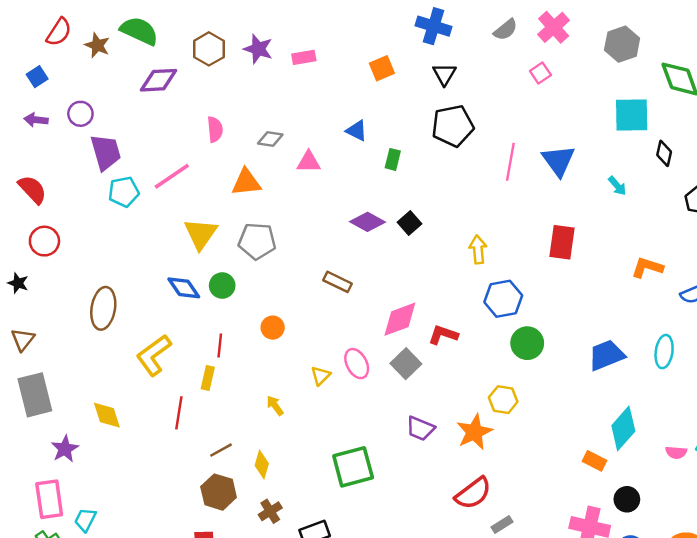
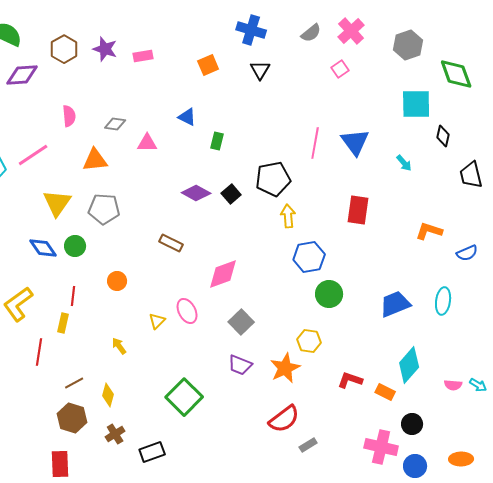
black pentagon: (453, 126) -> (273, 179), moved
red L-shape: (443, 335) -> (350, 380), moved
gray square: (406, 364) -> (241, 322), moved
green square: (353, 467) -> (184, 397), turned -30

